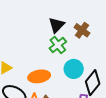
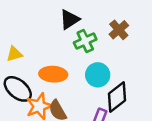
black triangle: (56, 25) -> (70, 19), moved

